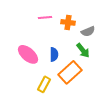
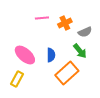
orange cross: (68, 22) -> (65, 23), turned -32
yellow rectangle: (44, 84) -> (17, 79), moved

